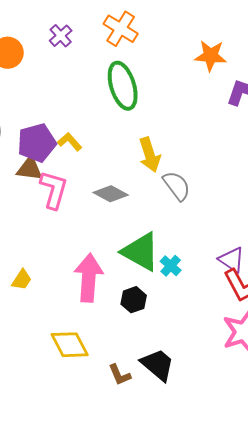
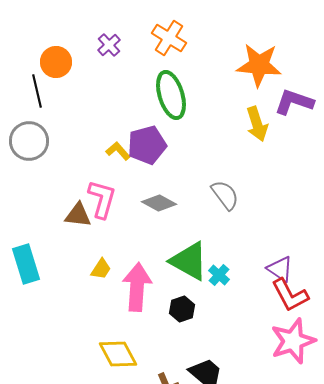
orange star: (211, 56) -> (259, 65), size x1.4
purple pentagon: (37, 143) -> (147, 145), moved
yellow arrow: (150, 155) -> (257, 124), moved
brown triangle: (30, 169) -> (78, 215), moved
yellow trapezoid: (22, 280) -> (101, 269), moved

